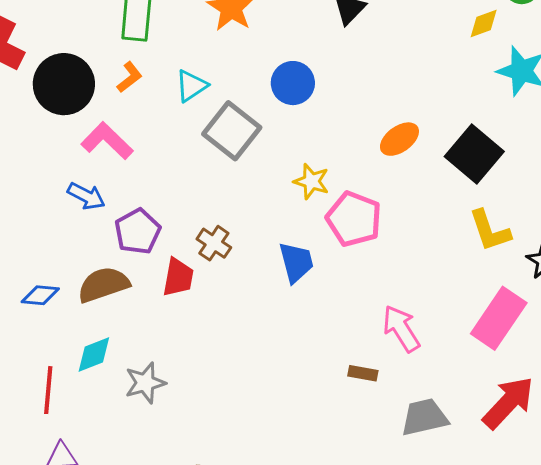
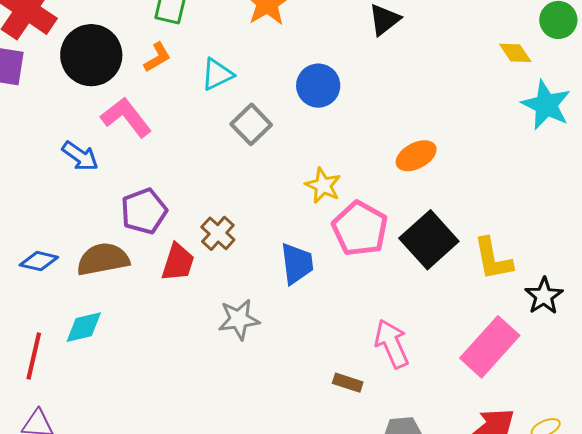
yellow diamond: (484, 24) -> (515, 53), turned 68
gray square: (232, 131) -> (251, 124), size x0.7
black square: (474, 154) -> (429, 240), moved
blue arrow: (86, 196) -> (80, 156), moved
gray star: (145, 383) -> (239, 319), moved

